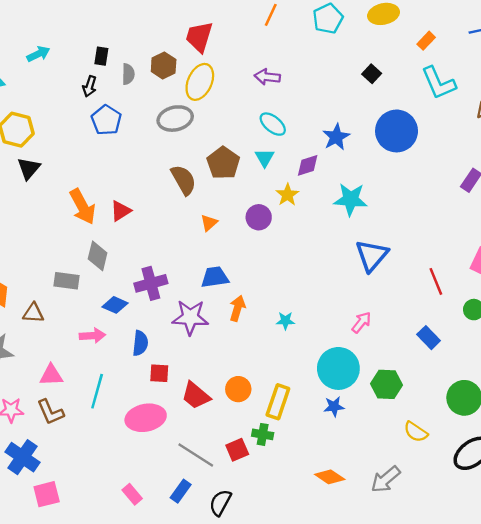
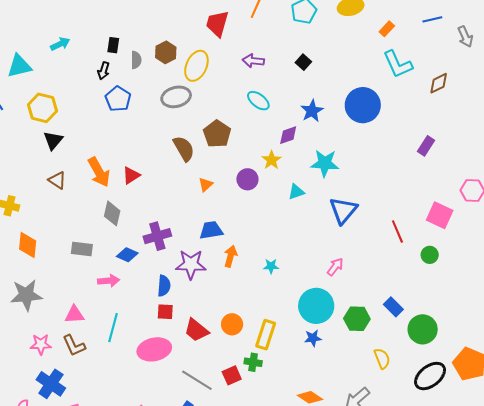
red trapezoid: (199, 37) -> (217, 24), moved
black square: (372, 74) -> (303, 62), moved
cyan triangle: (265, 158) -> (296, 192), moved, turned 42
gray rectangle: (66, 281) -> (82, 249), moved
brown triangle: (33, 313) -> (57, 180), moved, turned 30
blue rectangle: (429, 338) -> (393, 307), moved
blue semicircle: (140, 343) -> (164, 286), moved
yellow semicircle: (416, 432) -> (382, 358), turned -145

